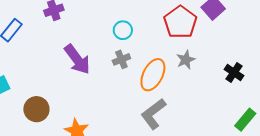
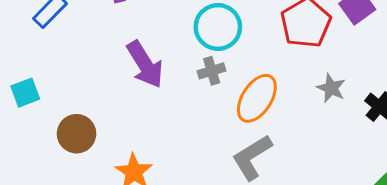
cyan circle: (123, 30) -> (218, 27), size x1.6
gray star: (186, 60) -> (331, 88), moved, turned -30

